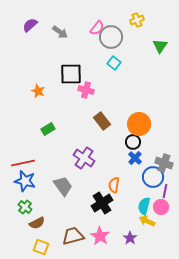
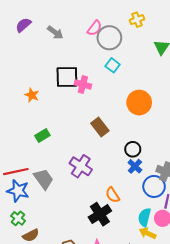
pink cross: (86, 90) -> (83, 84), moved
orange circle: (139, 124) -> (139, 103), moved
orange semicircle: (114, 185) -> (113, 195), turned -42
gray trapezoid: (63, 186) -> (44, 179), moved

